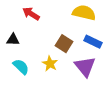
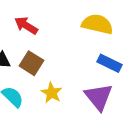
brown square: (64, 44) -> (31, 63), moved

